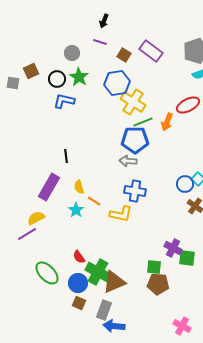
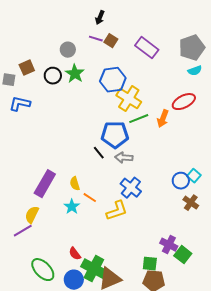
brown square: (124, 55) -> (111, 41), moved
blue L-shape: (64, 101) -> (20, 104), moved
blue pentagon: (135, 140) -> (115, 135), moved
black line: (66, 156) -> (99, 153), moved, turned -32
blue cross: (135, 191) -> (131, 188), turned 30
yellow L-shape: (121, 214) -> (117, 211), turned -30
yellow semicircle: (36, 218) -> (32, 215), turned -36
green square: (187, 258) -> (183, 255), turned 30

